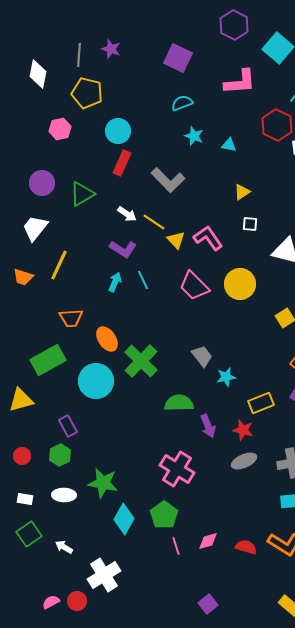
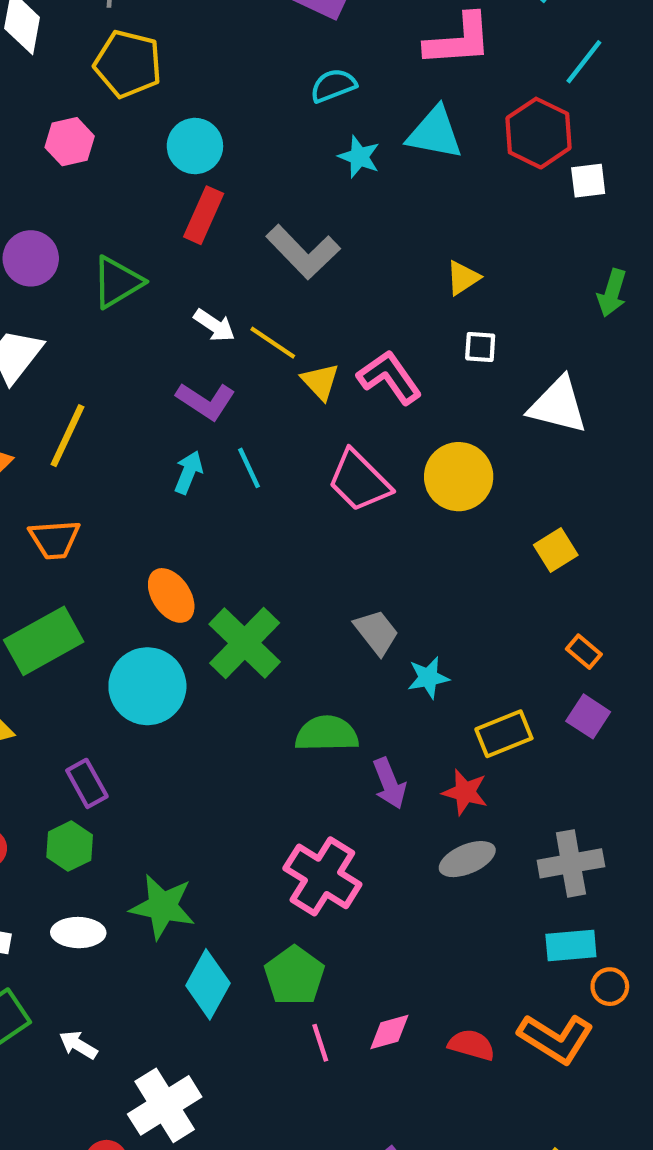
cyan triangle: (229, 145) -> (435, 133), moved, size x1.8
orange trapezoid: (71, 318) -> (54, 539), moved

